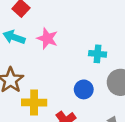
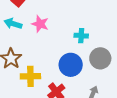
blue circle: (84, 89) -> (71, 65), size x1.5

